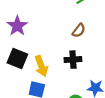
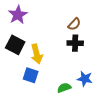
black cross: (73, 60) -> (75, 43), moved

